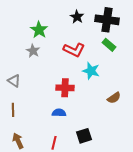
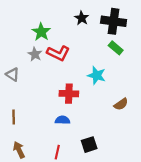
red L-shape: (74, 50) -> (58, 53), moved
gray triangle: (14, 81) -> (13, 74), moved

